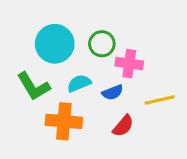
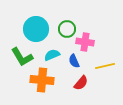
blue semicircle: (113, 92) -> (74, 61), turned 88

